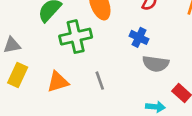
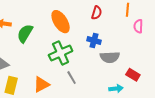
green cross: (76, 37) -> (61, 53), moved

